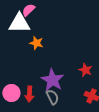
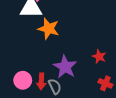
orange star: (36, 43) -> (49, 29), size x1.5
gray semicircle: (52, 97) -> (55, 86), moved

